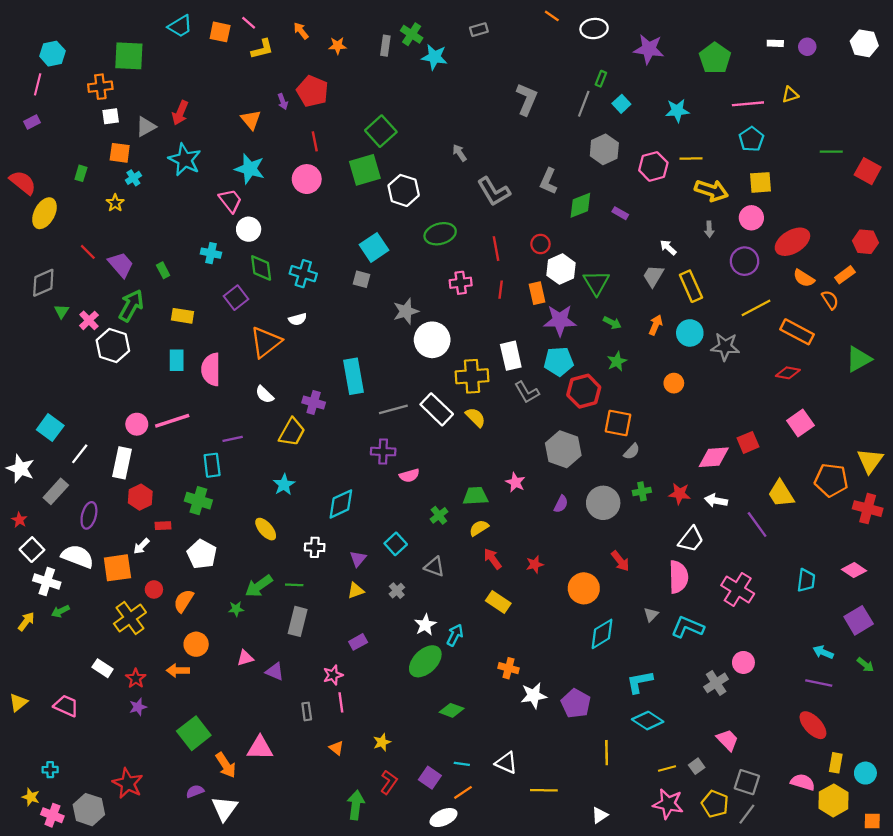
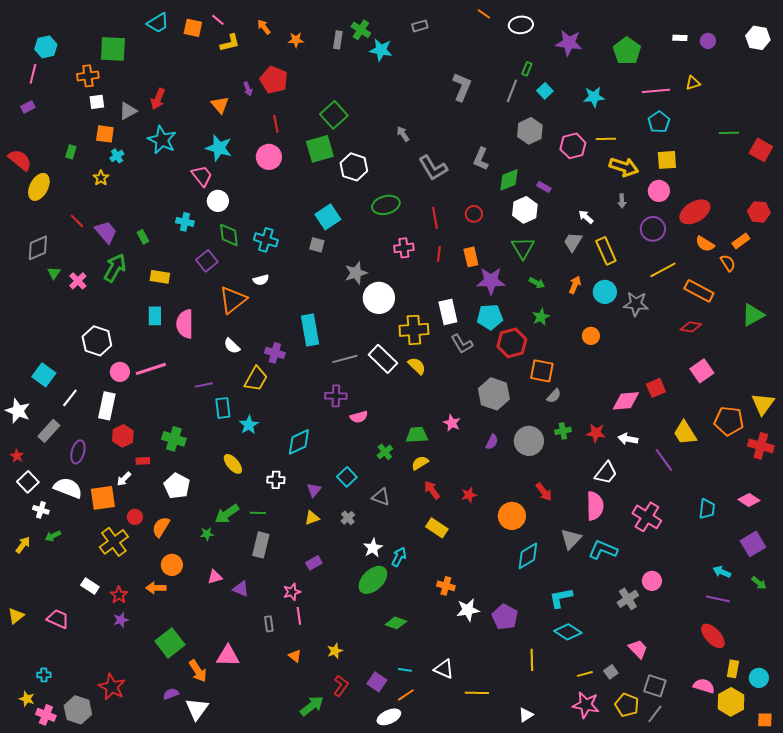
white hexagon: (561, 269) -> (525, 210), moved
white hexagon: (113, 345) -> (97, 341), moved
cyan rectangle: (212, 465) -> (223, 408), moved
white cross: (47, 582) -> (41, 510), size x0.7
gray triangle: (651, 615) -> (571, 539), size x1.6
green arrow: (356, 805) -> (312, 706), turned 45

